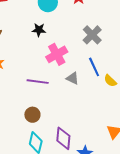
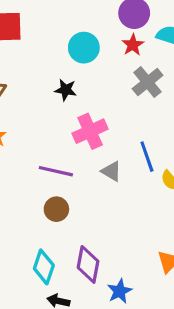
gray cross: (92, 35) -> (148, 82), moved
brown circle: (32, 115) -> (56, 209), moved

